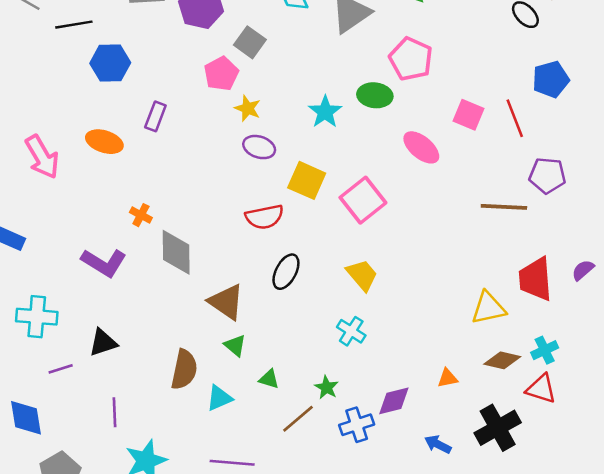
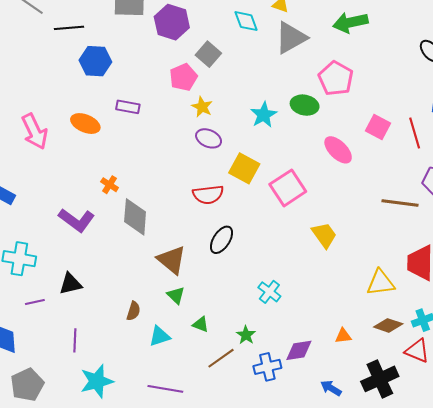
purple rectangle: (155, 116) -> (128, 107), turned 75
yellow trapezoid: (362, 275) -> (324, 235), moved
brown semicircle: (184, 369) -> (133, 311), size x0.6

